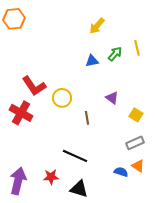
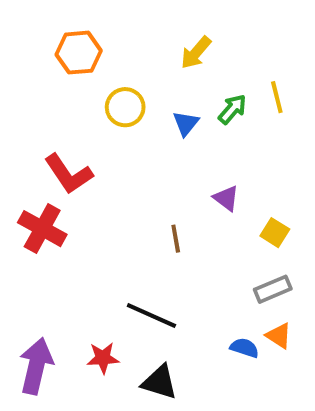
orange hexagon: (14, 19) -> (79, 53), moved
blue triangle: (92, 61) -> (186, 123), turned -40
yellow circle: (62, 98) -> (125, 107), moved

